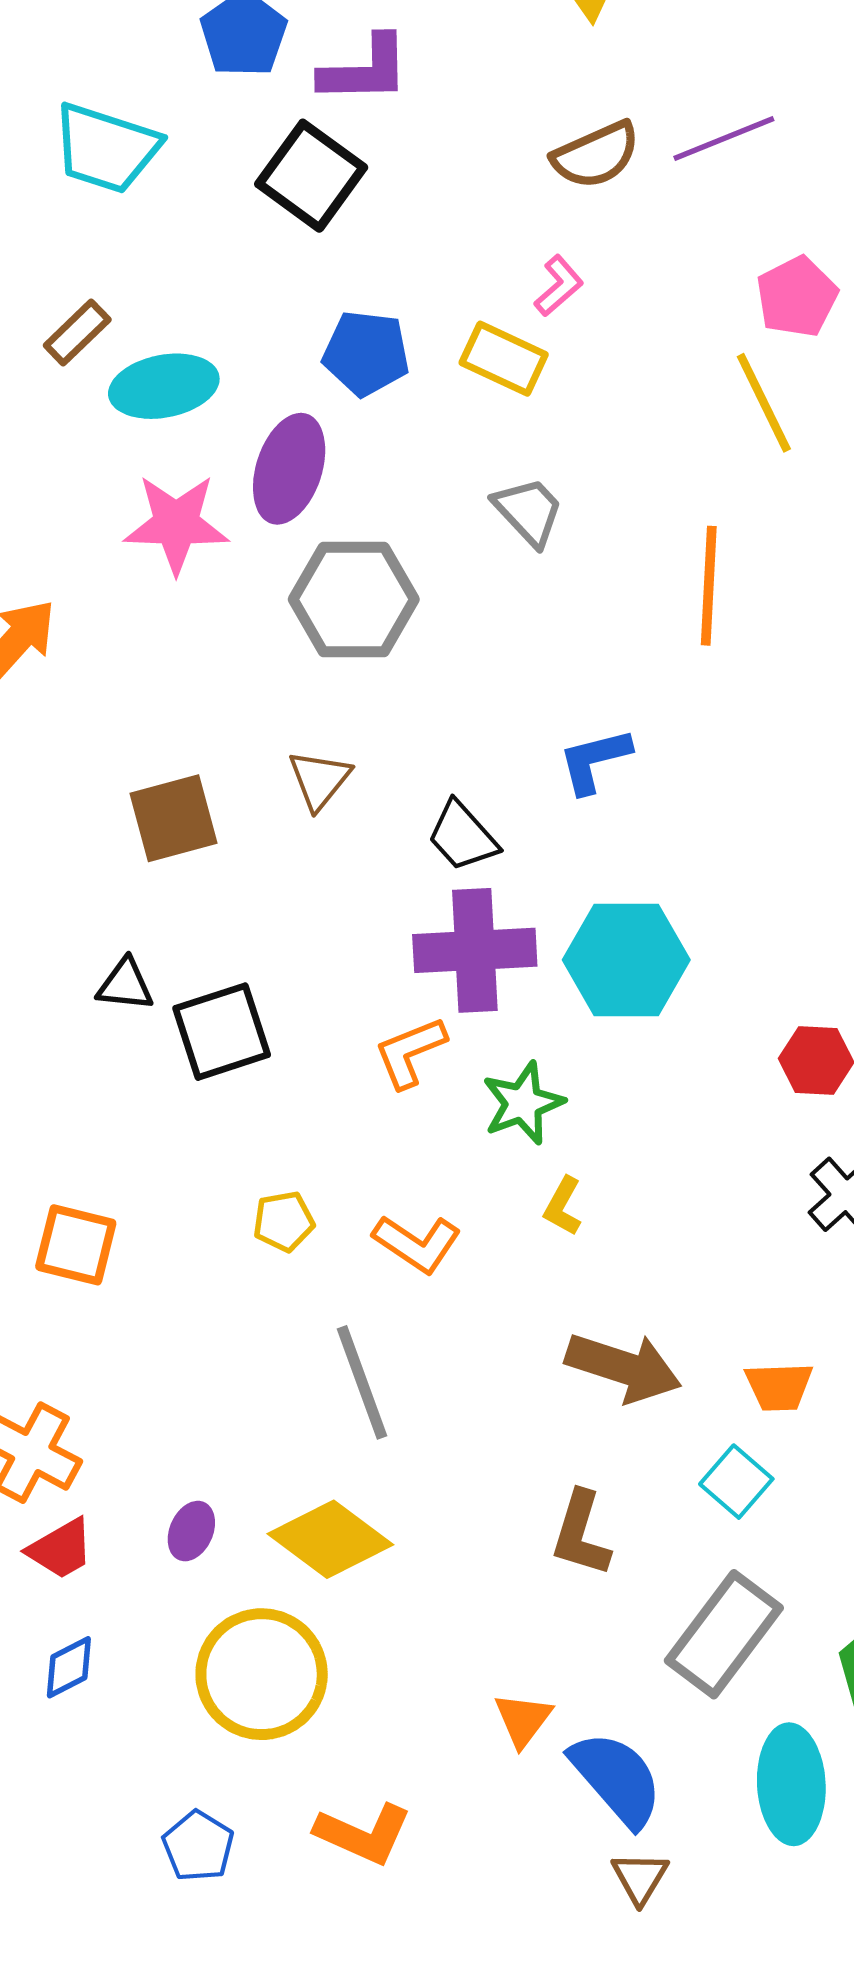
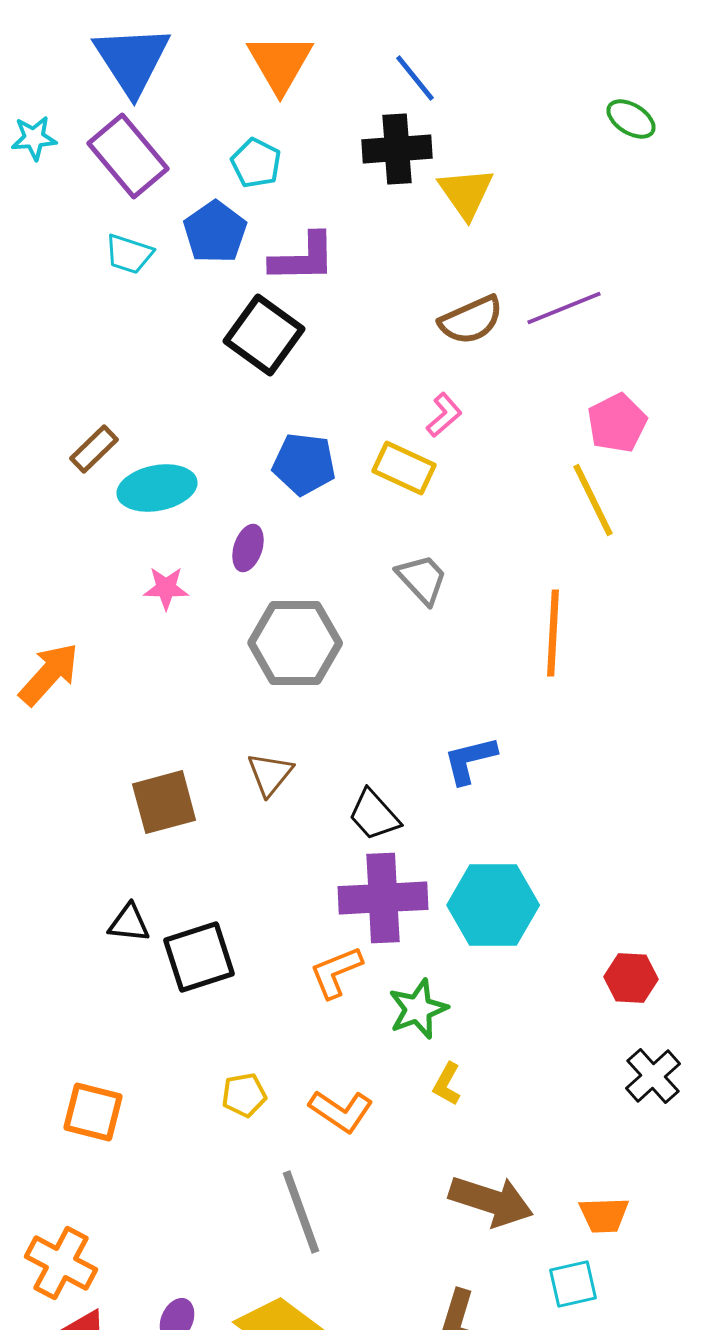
cyan trapezoid: (106, 148) -> (129, 254), moved, size x0.6
purple ellipse: (289, 469) -> (248, 548), size x0.6
pink star: (176, 524) -> (166, 588), size x0.6
cyan square: (736, 1482) -> (573, 1284), turned 36

